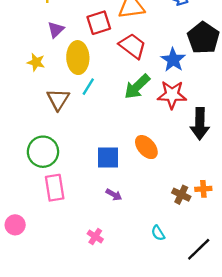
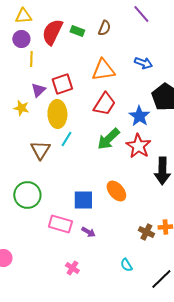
red square: (99, 23) -> (62, 84), moved
red trapezoid: (132, 46) -> (104, 104), turned 85
yellow star: (36, 62) -> (21, 108), moved
red star: (172, 95) -> (138, 146), turned 30
pink rectangle: (55, 188) -> (60, 224), moved, turned -65

